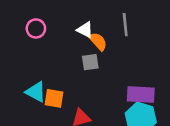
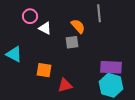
white triangle: (85, 30) -> (45, 28), moved
cyan triangle: (36, 92) -> (14, 54), moved

